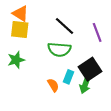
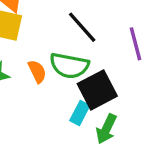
black square: (90, 69) -> (97, 90), moved
orange semicircle: (53, 85) -> (37, 72), moved

